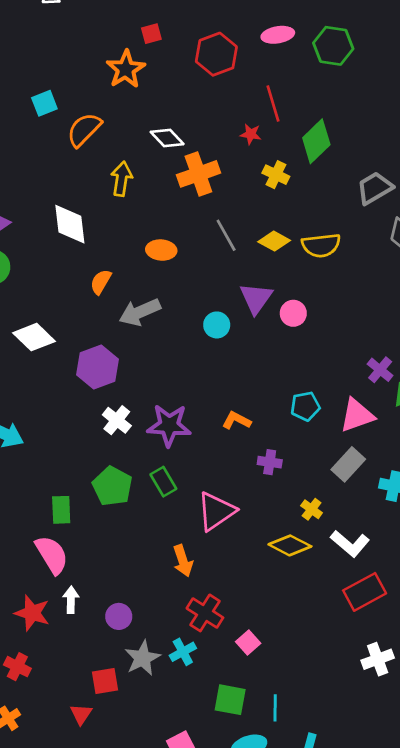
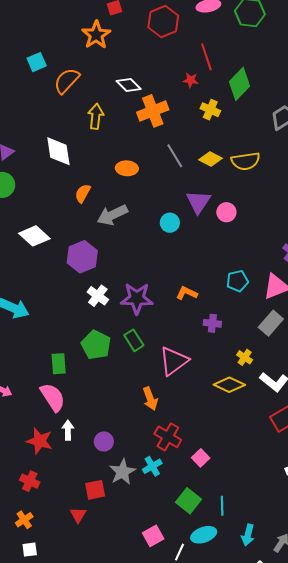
green square: (230, 700) -> (189, 501), turned 30

